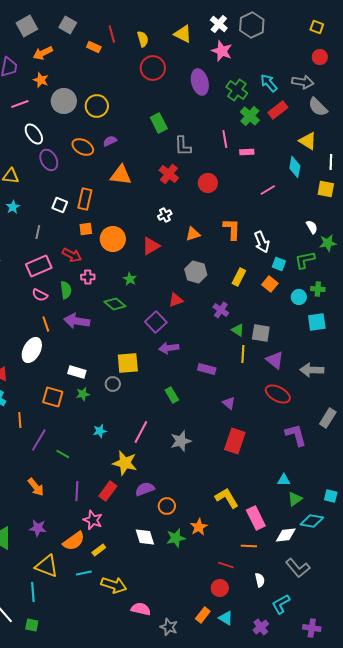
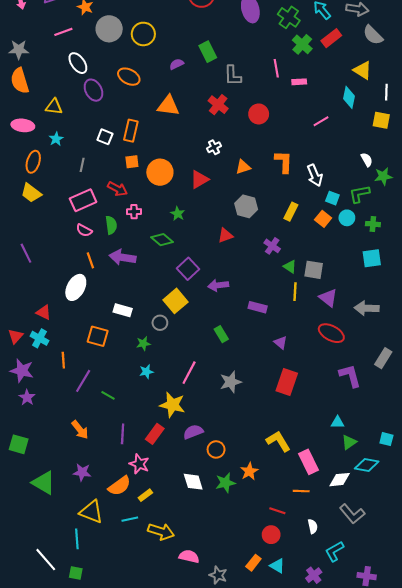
purple semicircle: (110, 141) -> (177, 64), moved
cyan circle: (299, 297) -> (347, 218), moved
purple square: (156, 322) -> (188, 269), moved
yellow square: (128, 363) -> (176, 301), turned -35
green star: (83, 394) -> (143, 344), moved

